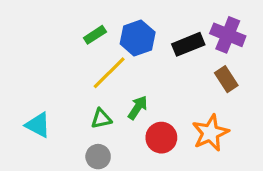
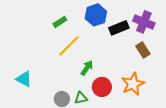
blue hexagon: (138, 38) -> (96, 15), moved
green triangle: (101, 119) -> (81, 98), moved

